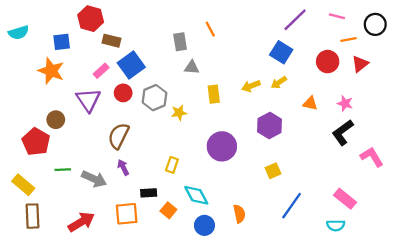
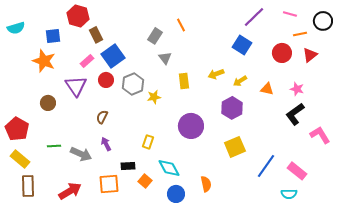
brown rectangle: (112, 41) -> (96, 35), turned 49
gray rectangle: (180, 42) -> (155, 36), turned 42
gray triangle: (192, 67) -> (165, 58), turned 48
yellow arrow: (279, 82) -> (240, 81), moved
brown semicircle: (118, 136) -> (102, 117), size x0.6
red pentagon: (36, 142) -> (17, 129), moved
yellow square: (273, 171) -> (235, 147), size x1.5
blue line: (292, 206) -> (266, 166), moved

